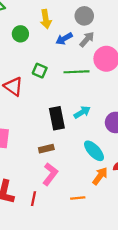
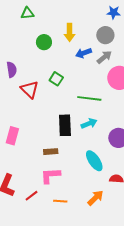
green line: (77, 72) -> (89, 98), moved
pink L-shape: (50, 174) -> (50, 176), turned -140
orange arrow: (100, 176) -> (95, 198), moved
orange line: (78, 198) -> (60, 201), moved
red line: (34, 199) -> (31, 196), turned 32

